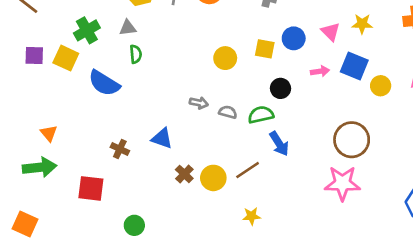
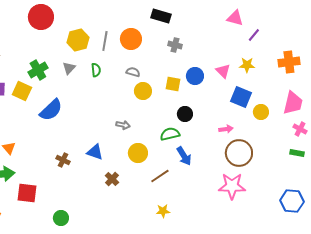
gray triangle: (128, 28) -> (69, 68), turned -40
green semicircle: (136, 54) -> (96, 70), moved
pink arrow: (320, 71) -> (226, 129), moved
blue semicircle: (104, 83) -> (51, 110), turned -75
gray semicircle: (228, 112) -> (133, 72), moved
yellow circle: (213, 178) -> (138, 153), moved
red square: (91, 188) -> (27, 193), moved
green circle: (134, 225) -> (61, 218), moved

